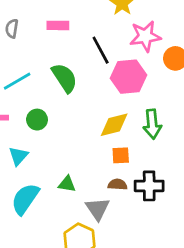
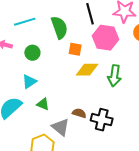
orange square: (121, 155) -> (75, 49), moved
cyan triangle: (18, 156) -> (29, 82), moved
gray triangle: (97, 209) -> (61, 127), turned -30

